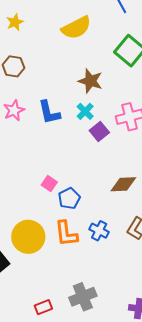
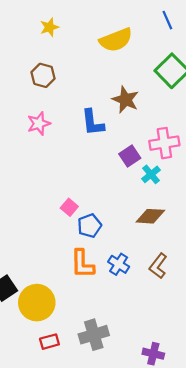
cyan cross: (85, 111) -> (151, 174), moved
blue L-shape: (49, 112) -> (93, 122), moved
yellow circle: (28, 237) -> (37, 303), moved

